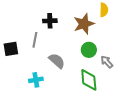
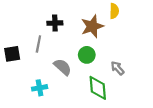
green circle: (89, 50) -> (87, 55), moved

